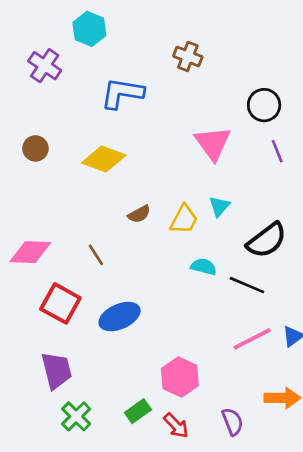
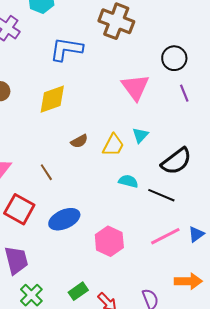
brown cross: (188, 56) -> (116, 21), size x1.6
yellow diamond: (104, 159) -> (52, 99), turned -40
pink hexagon: (180, 377) -> (109, 241), moved

